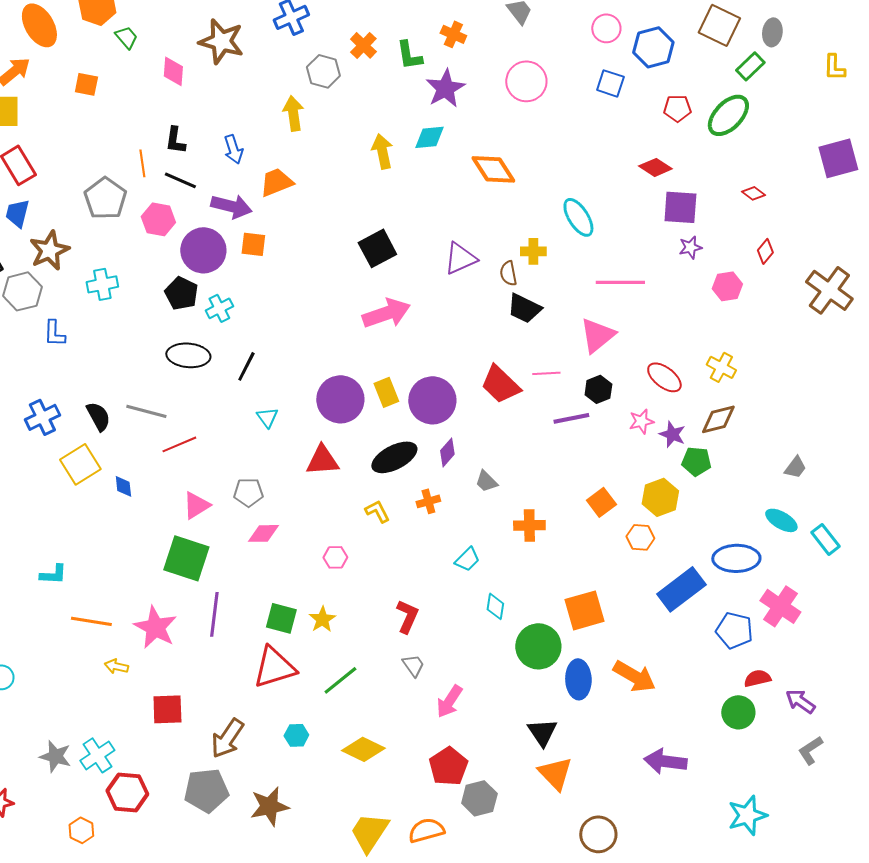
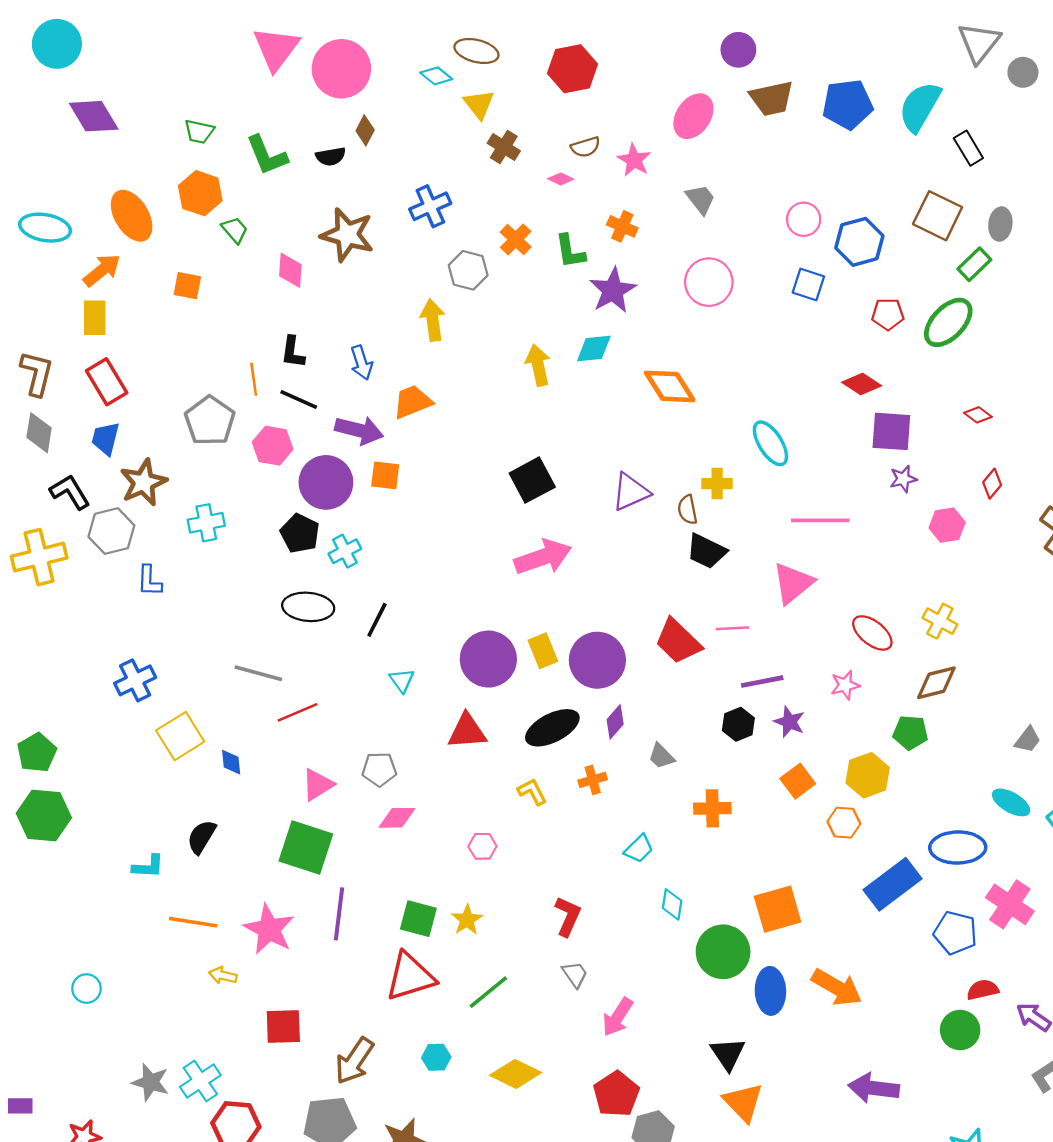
black hexagon: (598, 389) -> (738, 724), moved
black semicircle: (98, 416) -> (202, 837), moved, turned -120
purple star: (672, 434) -> (789, 722), moved

